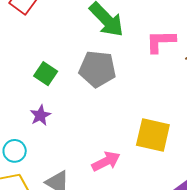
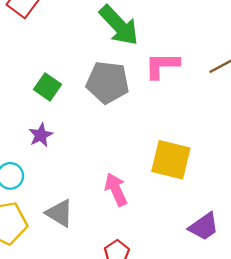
pink L-shape: (161, 41) -> (162, 65), moved
pink arrow: (106, 161) -> (116, 189), turned -88

